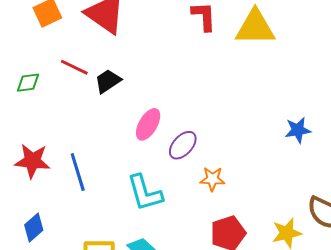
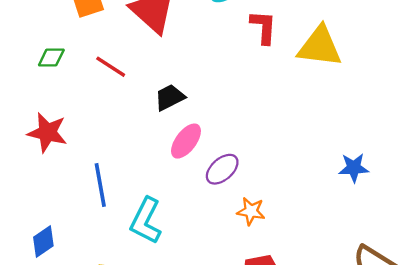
black trapezoid: (108, 81) -> (170, 97), moved
green diamond: (28, 83) -> (51, 58), moved
red star: (32, 161) -> (47, 133), moved
cyan L-shape: (145, 193) -> (146, 221), moved, turned 36

